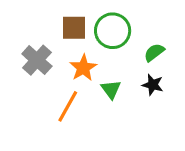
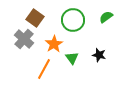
brown square: (74, 28) -> (35, 18), moved, turned 36
green semicircle: (154, 52) -> (106, 17), moved

